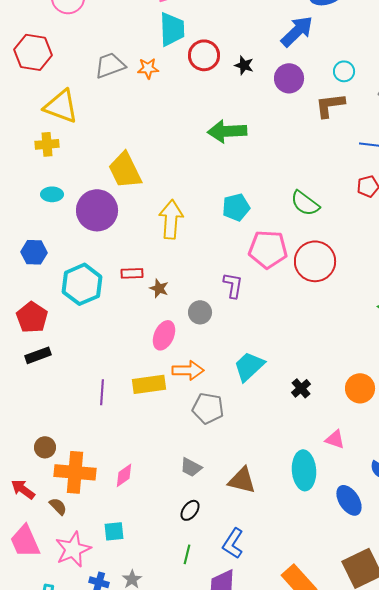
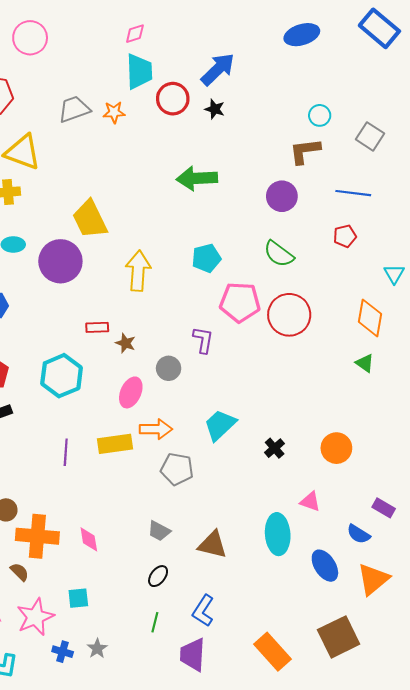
blue arrow: (297, 31) -> (218, 69), moved
purple circle: (289, 78) -> (282, 196), moved
cyan hexagon: (82, 284) -> (62, 376), moved
pink diamond: (124, 475) -> (89, 539), turned -65

